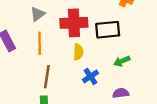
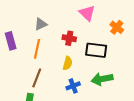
red cross: (74, 23) -> (69, 38), size x0.6
green arrow: (122, 61) -> (102, 79), size x1.5

